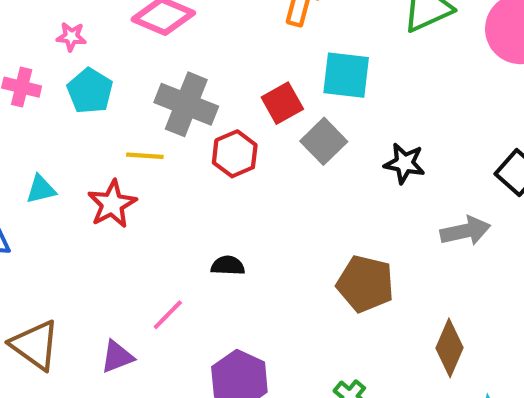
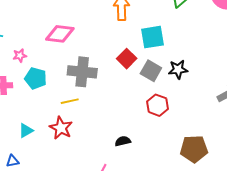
red hexagon: (235, 154) -> (158, 105), moved
black star: (404, 163) -> (178, 69), moved
brown pentagon: (365, 284) -> (194, 149), moved

